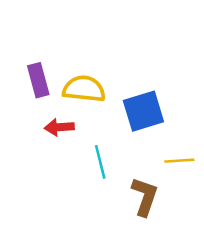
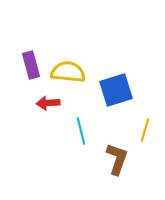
yellow line: (179, 161) -> (145, 130), turned -70

